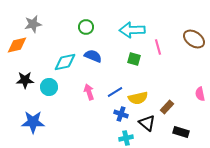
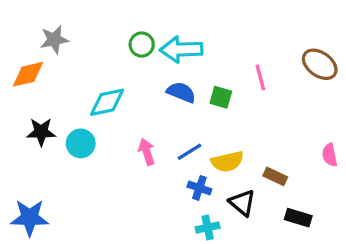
cyan arrow: (132, 30) -> (181, 49), moved
blue semicircle: (93, 56) -> (181, 92), moved
brown rectangle: (167, 107) -> (275, 176), turned 72
blue star: (33, 122) -> (30, 218), moved

